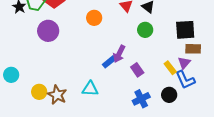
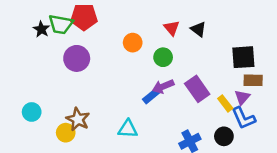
green circle: (145, 30) -> (163, 57), moved
purple arrow: (119, 54) -> (163, 86), turned 42
purple rectangle: (137, 70) -> (197, 89), moved, size x1.5
brown star: (57, 95) -> (78, 119), moved

